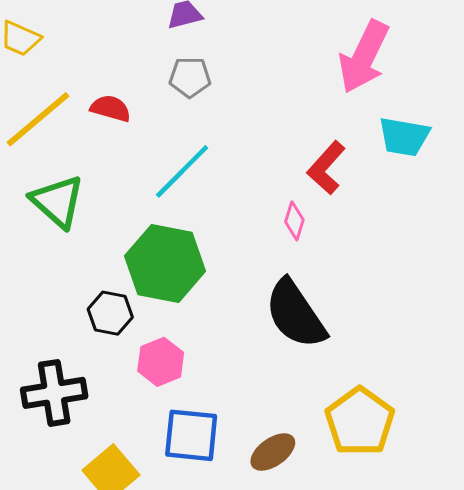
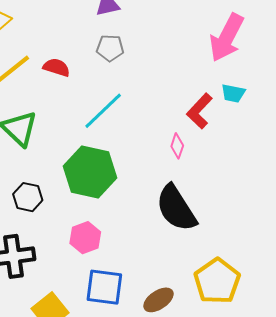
cyan trapezoid: (404, 137) -> (233, 93), moved, size x0.7
black hexagon: (110, 313) -> (28, 197), moved

